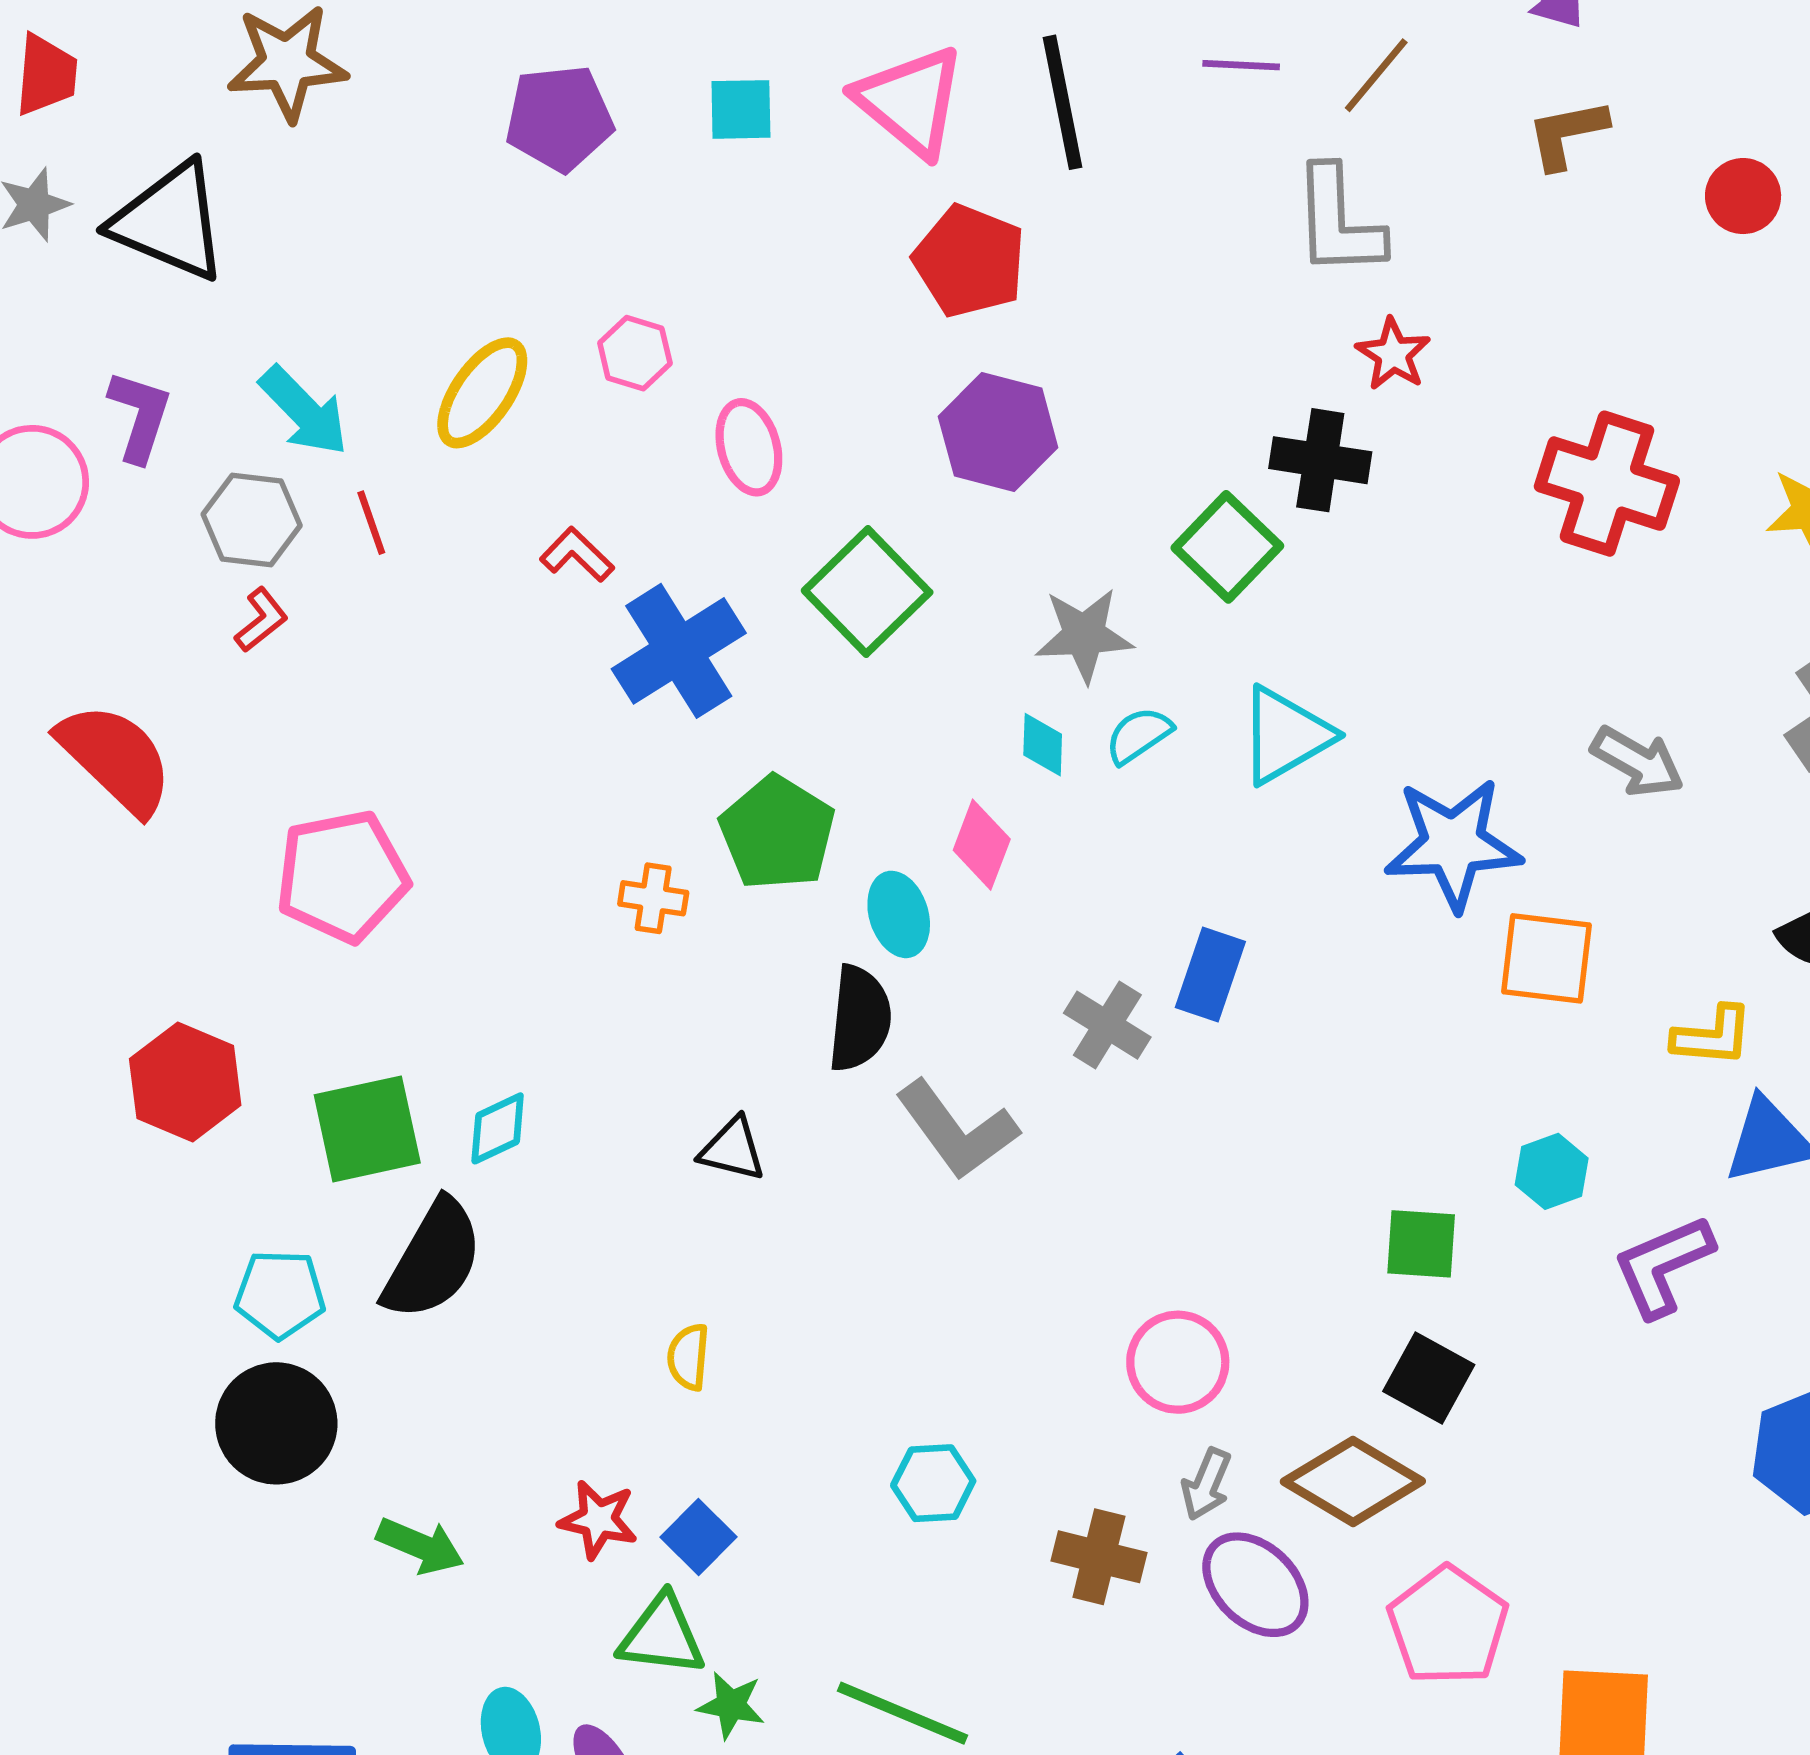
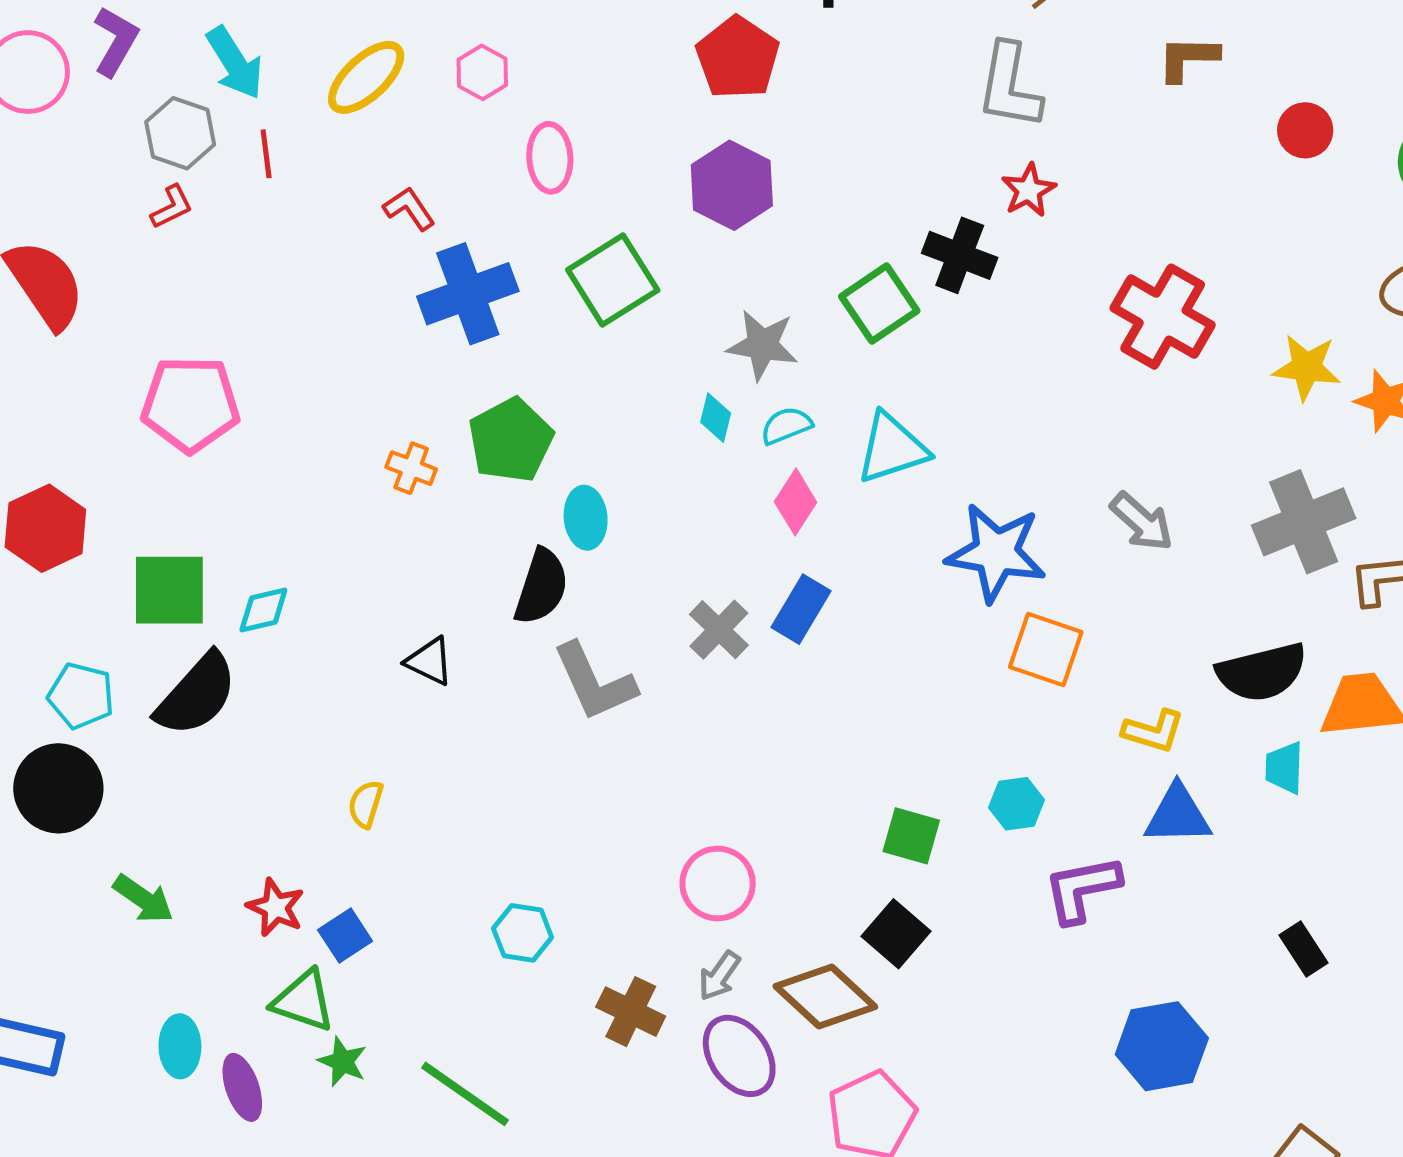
pink diamond: (982, 845) -> (796, 502), moved

